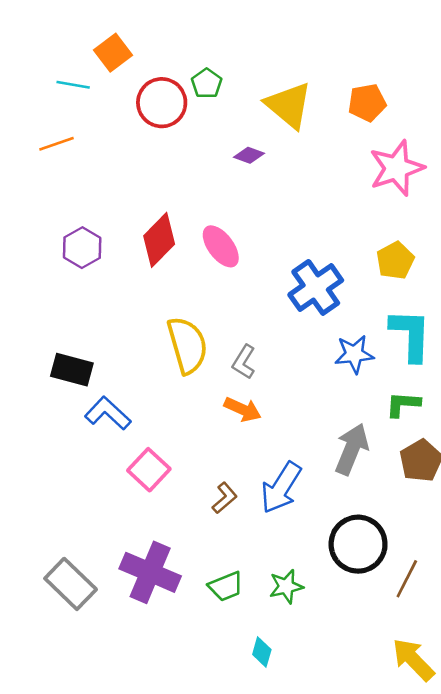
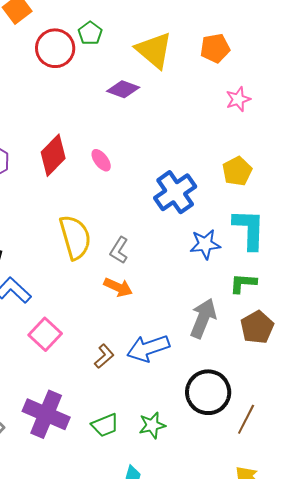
purple diamond: (249, 155) -> (123, 89), size x1.4
pink star: (397, 168) -> (238, 99), size x0.6
pink ellipse: (221, 246) -> (101, 160), size x0.7
blue arrow: (281, 488) -> (148, 348), turned 39

